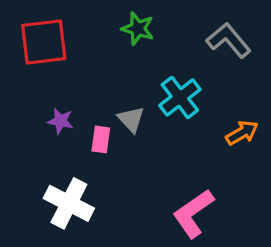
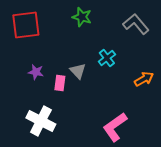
cyan cross: (180, 97) -> (107, 58), size x0.7

